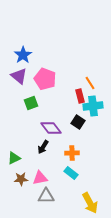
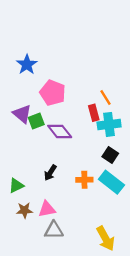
purple triangle: (19, 76) -> (22, 114), moved
black square: (78, 122) -> (110, 155), moved
purple diamond: (51, 128) -> (60, 132), moved
cyan rectangle: (71, 173) -> (111, 182), moved, size x1.5

